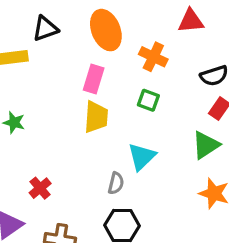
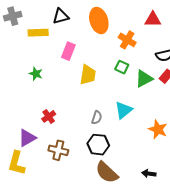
pink rectangle: (94, 79) -> (68, 51), moved
green triangle: (206, 145) -> (144, 79), moved
cyan triangle: (142, 157) -> (124, 110), moved

